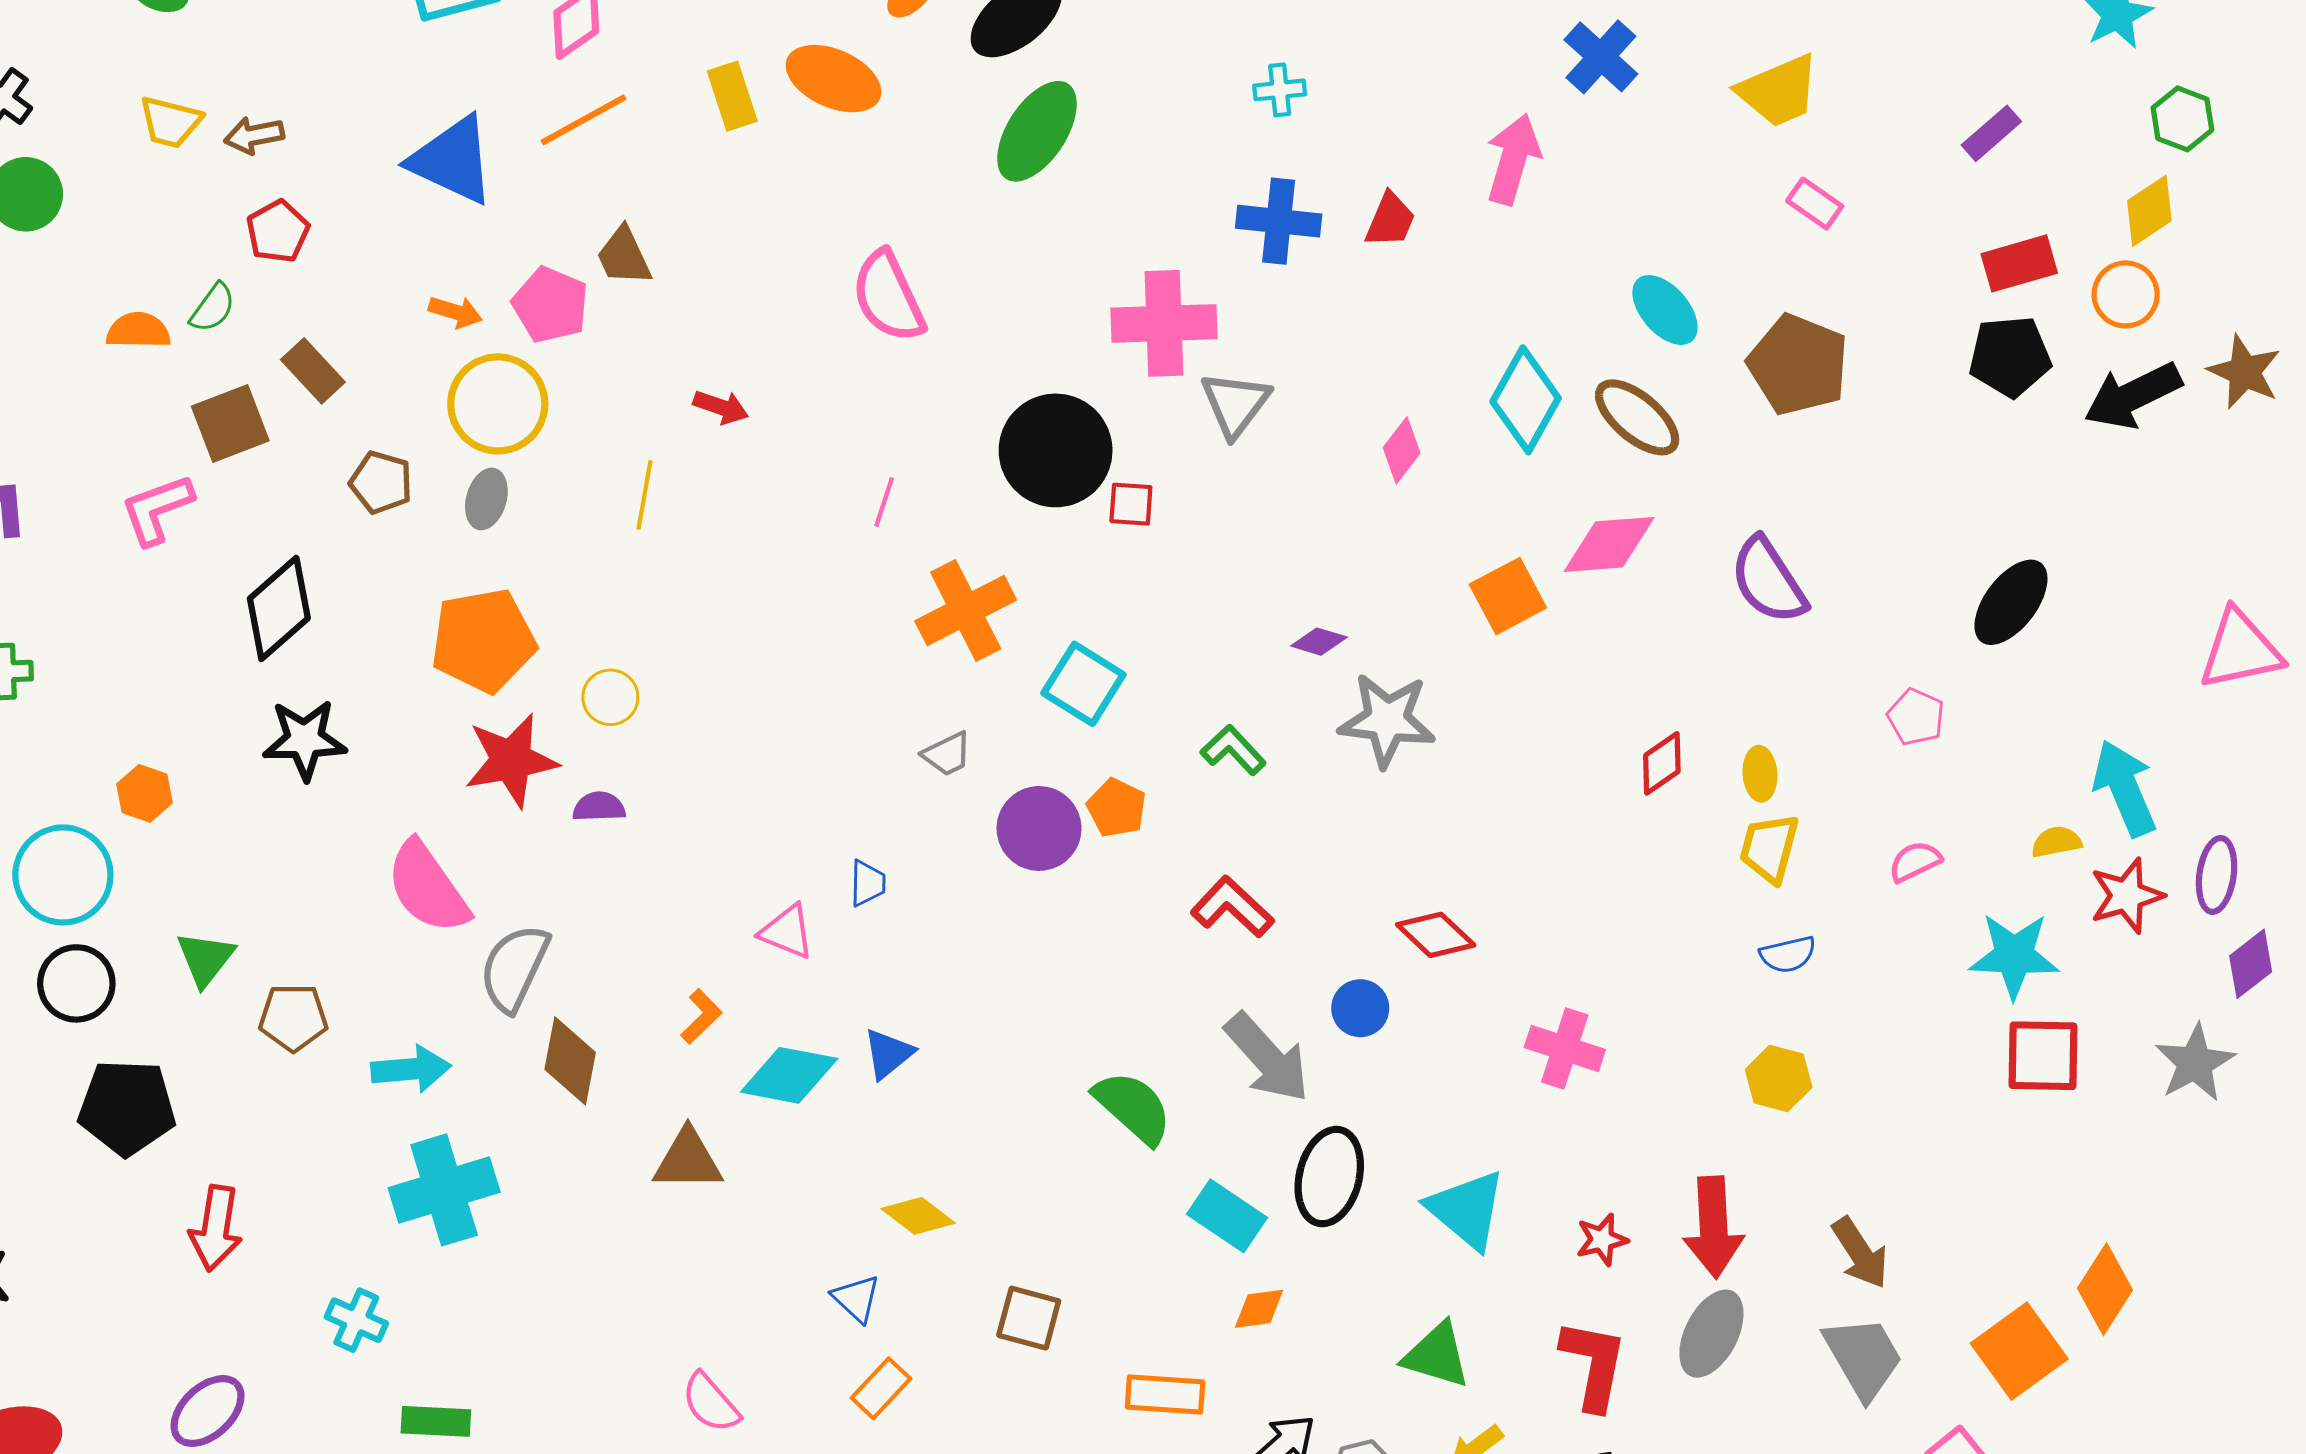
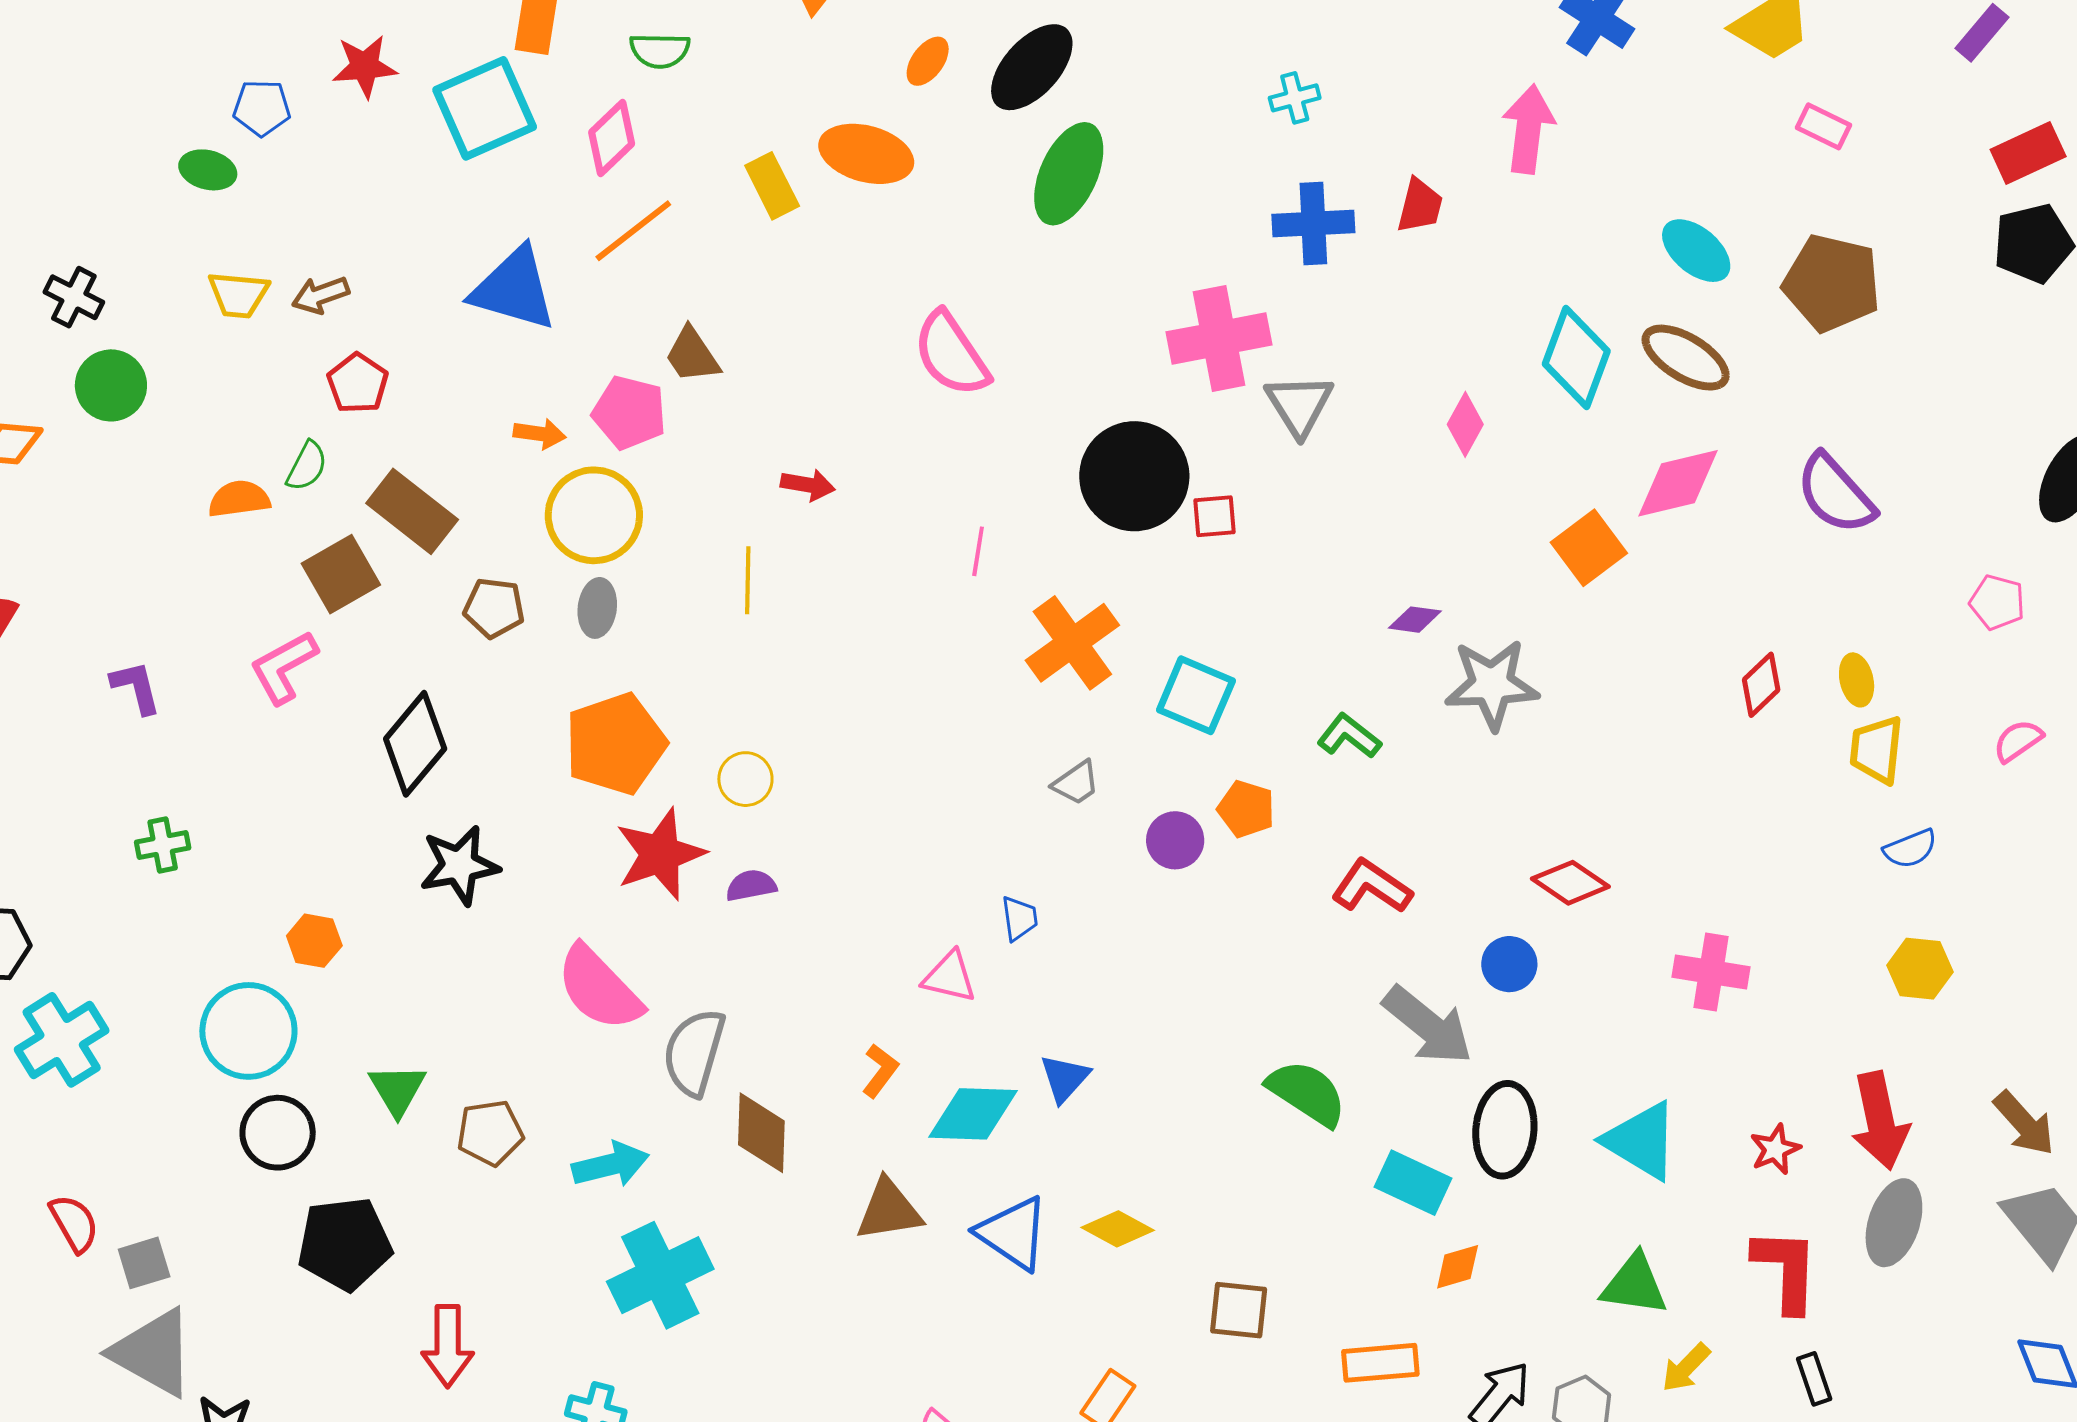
brown rectangle: (313, 371) -> (412, 511), size x1.4
purple circle: (1039, 828) -> (1175, 840), size x0.7
blue triangle: (856, 1298) -> (1013, 1233), moved, size x1.6

